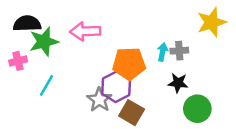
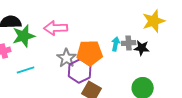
black star: (178, 83) -> (142, 48), moved
cyan line: (46, 85) -> (26, 70), turned 42
gray star: (99, 100) -> (67, 58), moved

